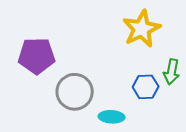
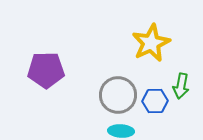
gray circle: (75, 92) -> (118, 95), moved

